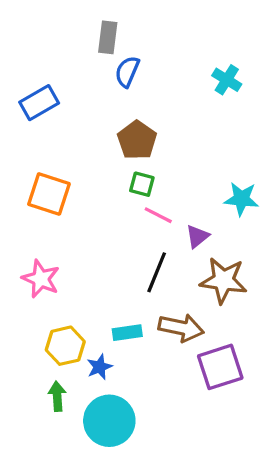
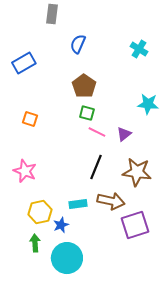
gray rectangle: (108, 37) -> (52, 14), moved
orange square: (49, 194) -> (30, 119), size x0.6
cyan star: (241, 199) -> (148, 104), moved
purple triangle: (197, 236) -> (124, 134), moved

